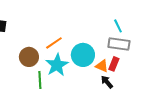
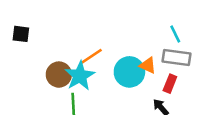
cyan star: (57, 65) -> (80, 76), moved
orange triangle: (102, 66) -> (148, 65), moved

